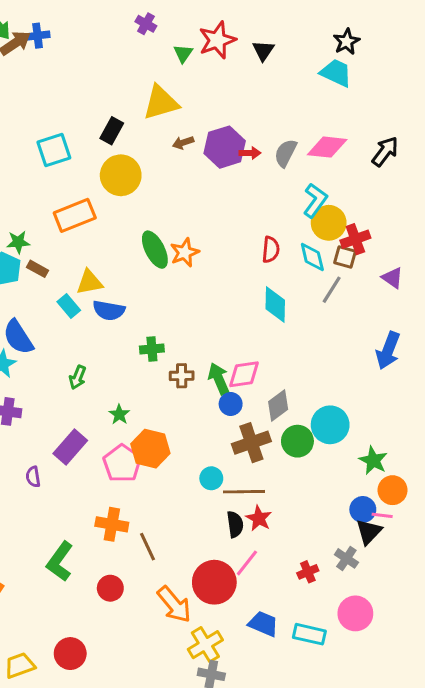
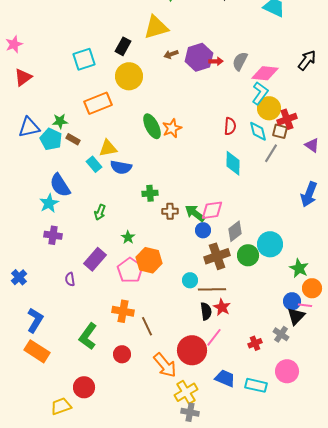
pink diamond: (327, 147) -> (265, 73), moved
green arrow: (219, 379) -> (195, 213), turned -30
red circle: (70, 654) -> (84, 387), moved

